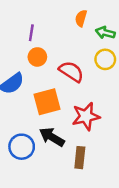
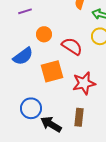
purple line: (31, 33) -> (25, 11), moved, turned 64
black arrow: (52, 137) -> (51, 124), moved

